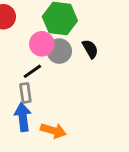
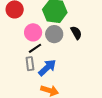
pink circle: (42, 44) -> (33, 32), moved
blue arrow: (23, 117) -> (47, 68), moved, turned 54

